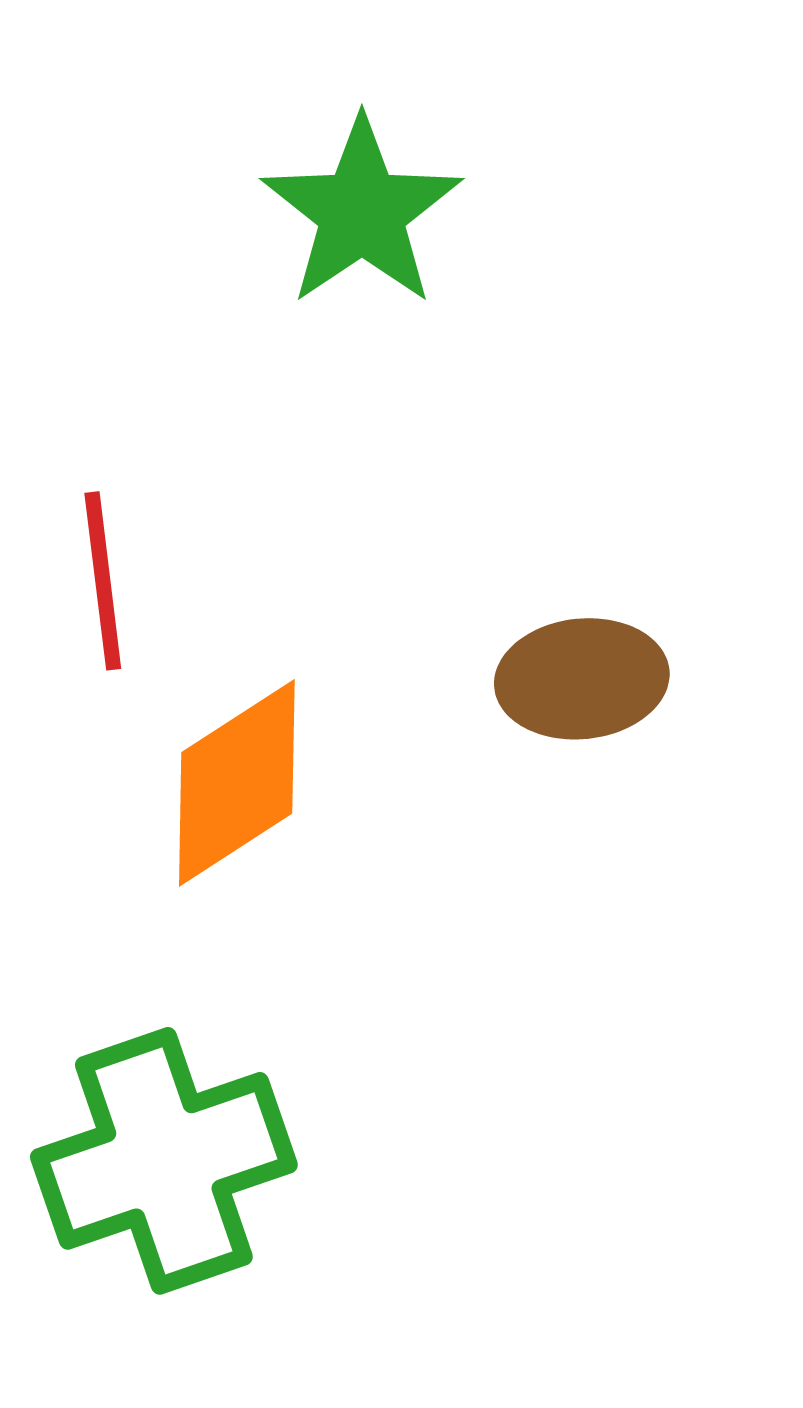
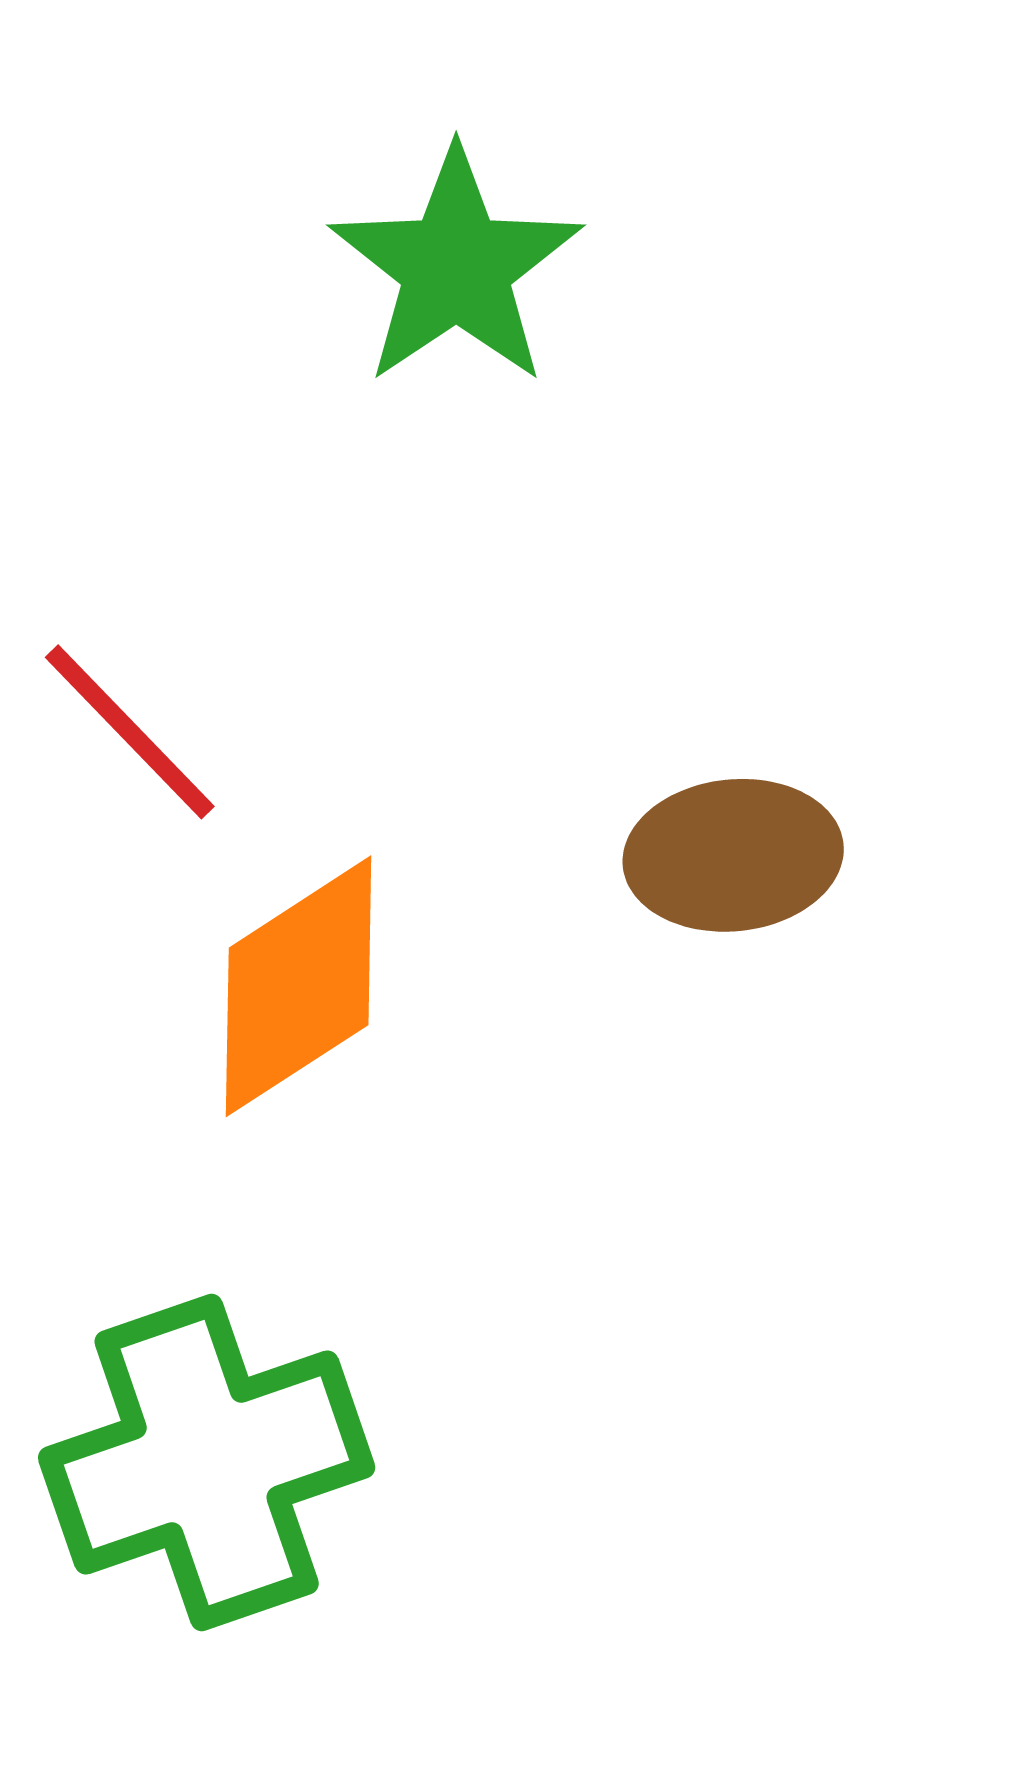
red line: (103, 581) -> (130, 732), turned -37

